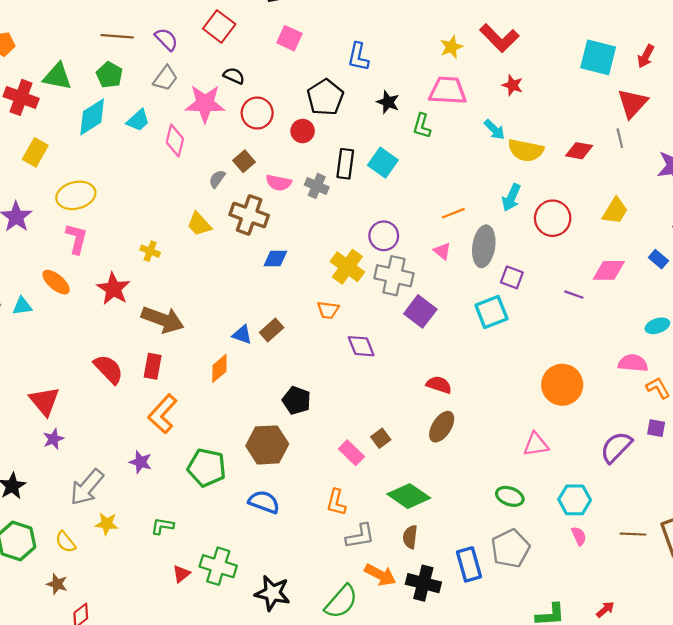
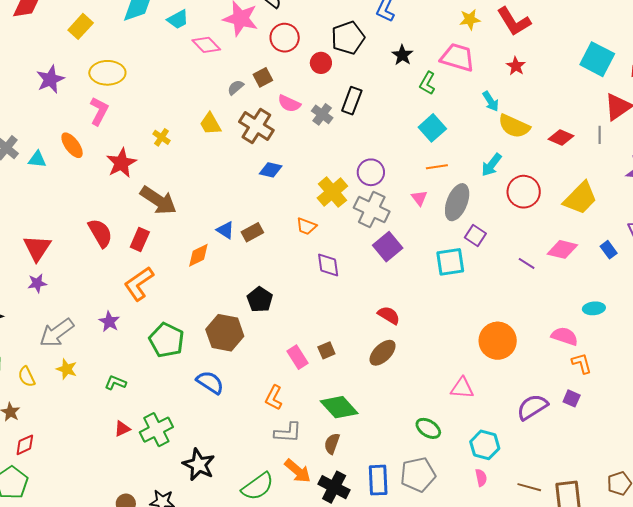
pink diamond: (175, 140) -> (206, 45), turned -72
cyan square: (383, 163) -> (432, 128), moved
yellow trapezoid: (615, 211) -> (580, 198), size x1.4
green cross: (218, 566) -> (156, 430), turned 32

